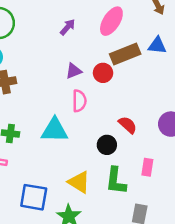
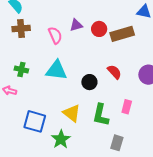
brown rectangle: (125, 54) -> (122, 34), moved
pink semicircle: (79, 101) -> (55, 35), moved, turned -30
black circle: (107, 145) -> (89, 82), moved

